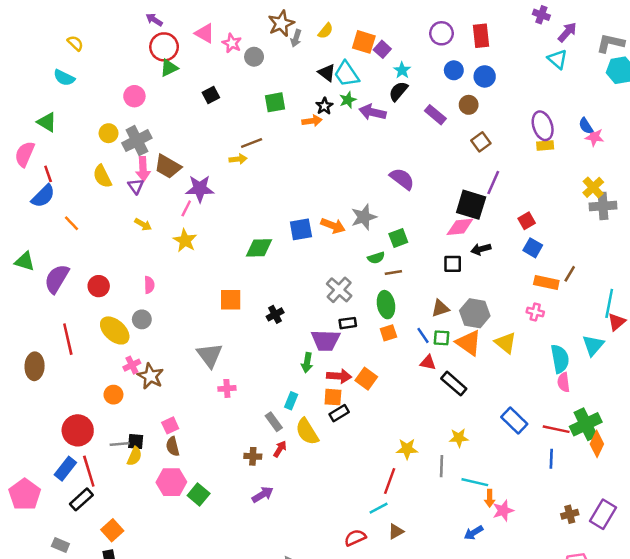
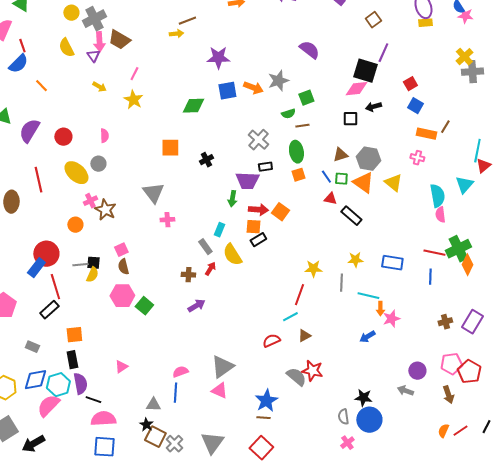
purple star: (200, 189) -> (218, 58), moved
blue rectangle: (514, 421) -> (392, 263), moved, turned -35
blue rectangle: (65, 469) -> (36, 268), moved
orange square: (112, 530) -> (74, 335), turned 36

